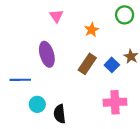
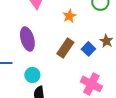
pink cross: (115, 102) -> (91, 84), turned 30
cyan circle: (37, 104) -> (32, 75), moved

